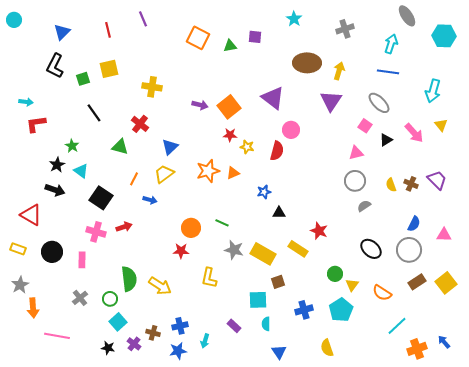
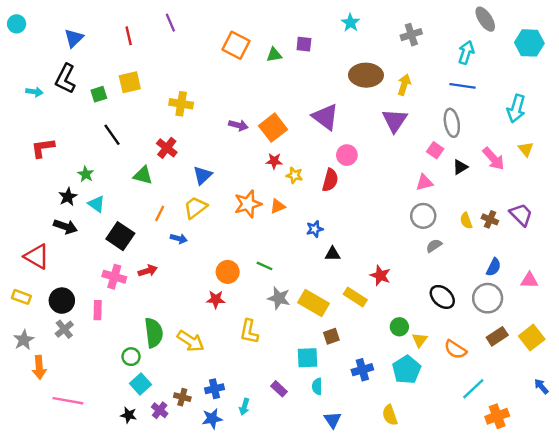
cyan arrow: (26, 102) -> (34, 92), moved
gray ellipse: (379, 103) -> (452, 123), turned 35
gray cross: (80, 298) -> (64, 329), moved
blue arrow: (444, 342) -> (541, 386), moved

